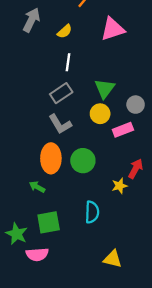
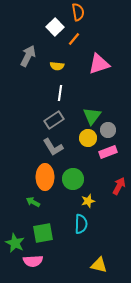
yellow semicircle: (65, 31) -> (57, 66), turned 48
gray circle: (136, 105) -> (108, 130), moved
yellow star: (120, 186) -> (88, 201), moved

